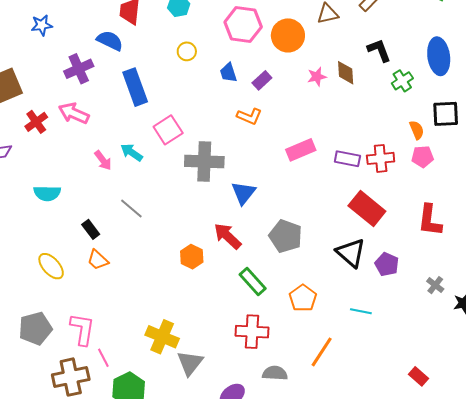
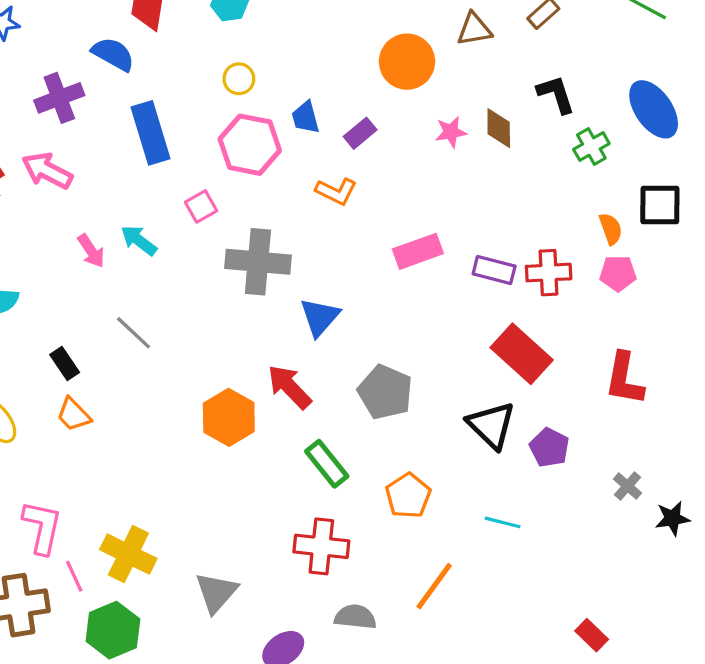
pink hexagon: (243, 25) -> (250, 145), moved
blue ellipse: (439, 56) -> (654, 109), turned -30
pink square: (168, 130) -> (201, 206), size x0.7
orange hexagon: (192, 257) -> (229, 417), size x1.4
yellow cross: (162, 337) -> (128, 554), moved

